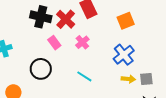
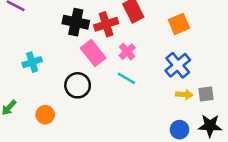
red cross: (66, 19) -> (106, 24), turned 30
pink rectangle: (54, 43) -> (93, 53), size x1.5
cyan line: (84, 76) -> (126, 78), moved

